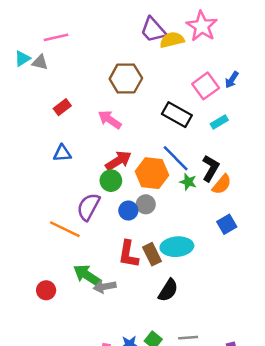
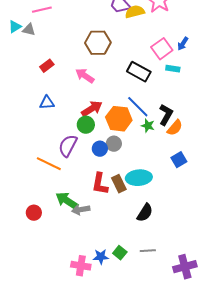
cyan rectangle: (219, 122) -> (173, 69), moved, turned 40
black semicircle: (168, 290) -> (145, 213), moved

